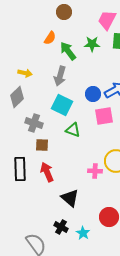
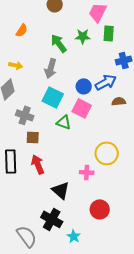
orange semicircle: (50, 38) -> (22, 30), moved
pink square: (104, 116) -> (82, 108), moved, turned 36
pink cross: (95, 171) -> (87, 172), moved
black cross: (61, 227) -> (52, 219), size x1.5
cyan star: (83, 233) -> (74, 236), moved

